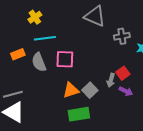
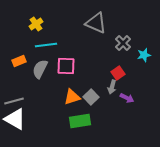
gray cross: (122, 36) -> (123, 43), turned -35
gray semicircle: (39, 62) -> (40, 69), turned 48
red square: (123, 73) -> (118, 73), moved

